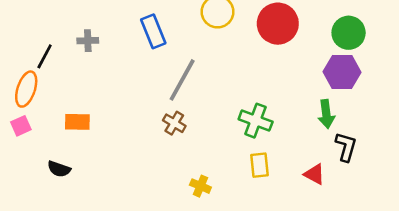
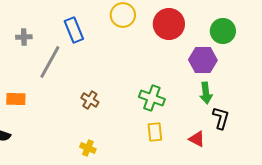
purple hexagon: (342, 72) -> (203, 60), moved
gray line: (182, 80) -> (50, 62), moved
yellow cross: (200, 186) -> (88, 148), moved

